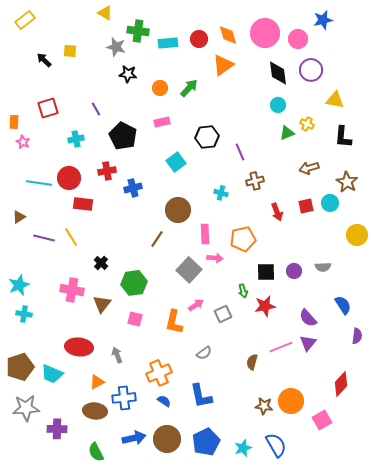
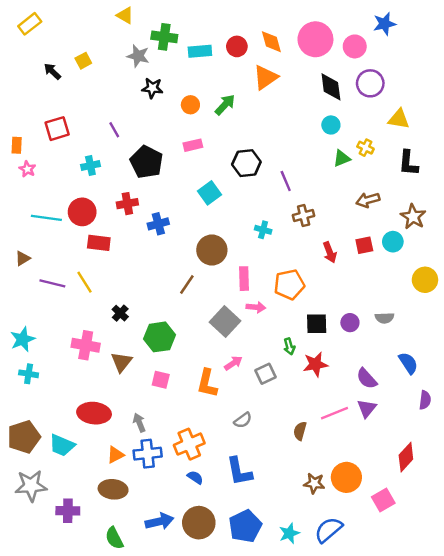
yellow square: (70, 51) -> (83, 61), turned -32
blue cross: (124, 398) -> (148, 454), moved
blue semicircle: (276, 445) -> (329, 530), turned -100

